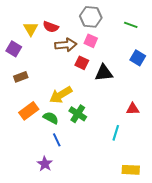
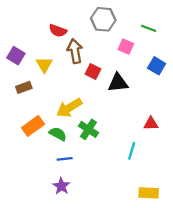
yellow triangle: (31, 29) -> (44, 65), moved
pink square: (91, 41) -> (126, 47), moved
brown arrow: (66, 45) -> (75, 51), turned -95
blue line: (57, 140) -> (65, 159), turned -72
purple star: (45, 164) -> (61, 186), moved

